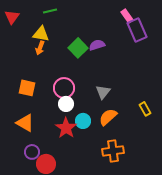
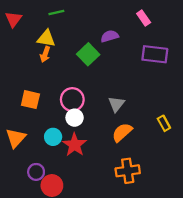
purple rectangle: (137, 30) -> (155, 54), moved, turned -60
purple semicircle: (97, 45) -> (110, 36), moved
cyan circle: (83, 121) -> (53, 137), moved
orange triangle: (25, 123) -> (16, 138), moved, turned 42

